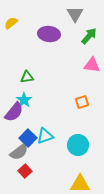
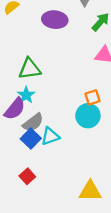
green triangle: (27, 77) -> (30, 69), size x1.5
cyan circle: (78, 145) -> (88, 116), moved
gray semicircle: (19, 152) -> (33, 123), moved

